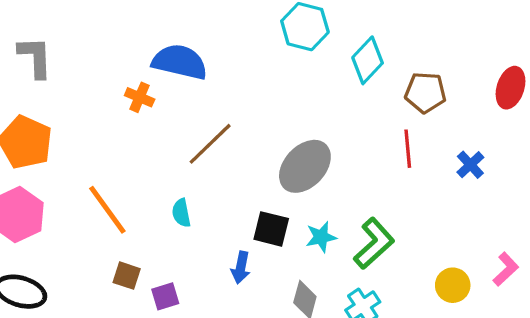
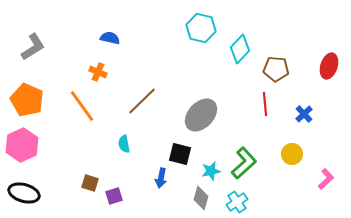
gray L-shape: (35, 57) -> (33, 47), turned 60
blue semicircle: (180, 62) -> (110, 38), moved, size x0.6
orange line: (107, 210) -> (82, 106), moved
cyan star: (321, 237) -> (211, 171), moved
yellow circle: (453, 285) -> (292, 154), moved

